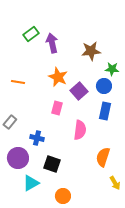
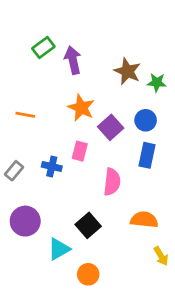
brown star: (91, 51) -> (127, 71), turned 30
green star: (112, 69) -> (157, 83), moved
blue cross: (37, 138) -> (52, 166), moved
orange semicircle: (103, 157) -> (144, 220), turned 78
black square: (52, 164) -> (88, 225), moved, turned 30
cyan triangle: (31, 183) -> (59, 249), moved

